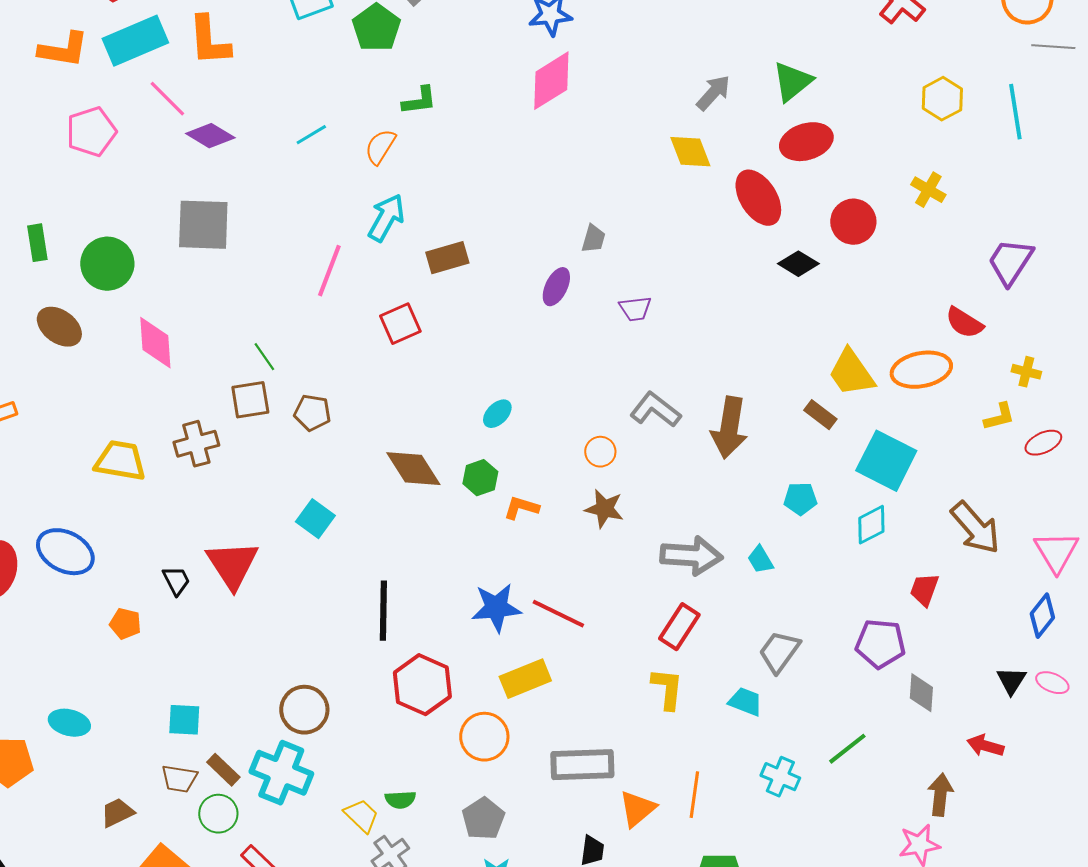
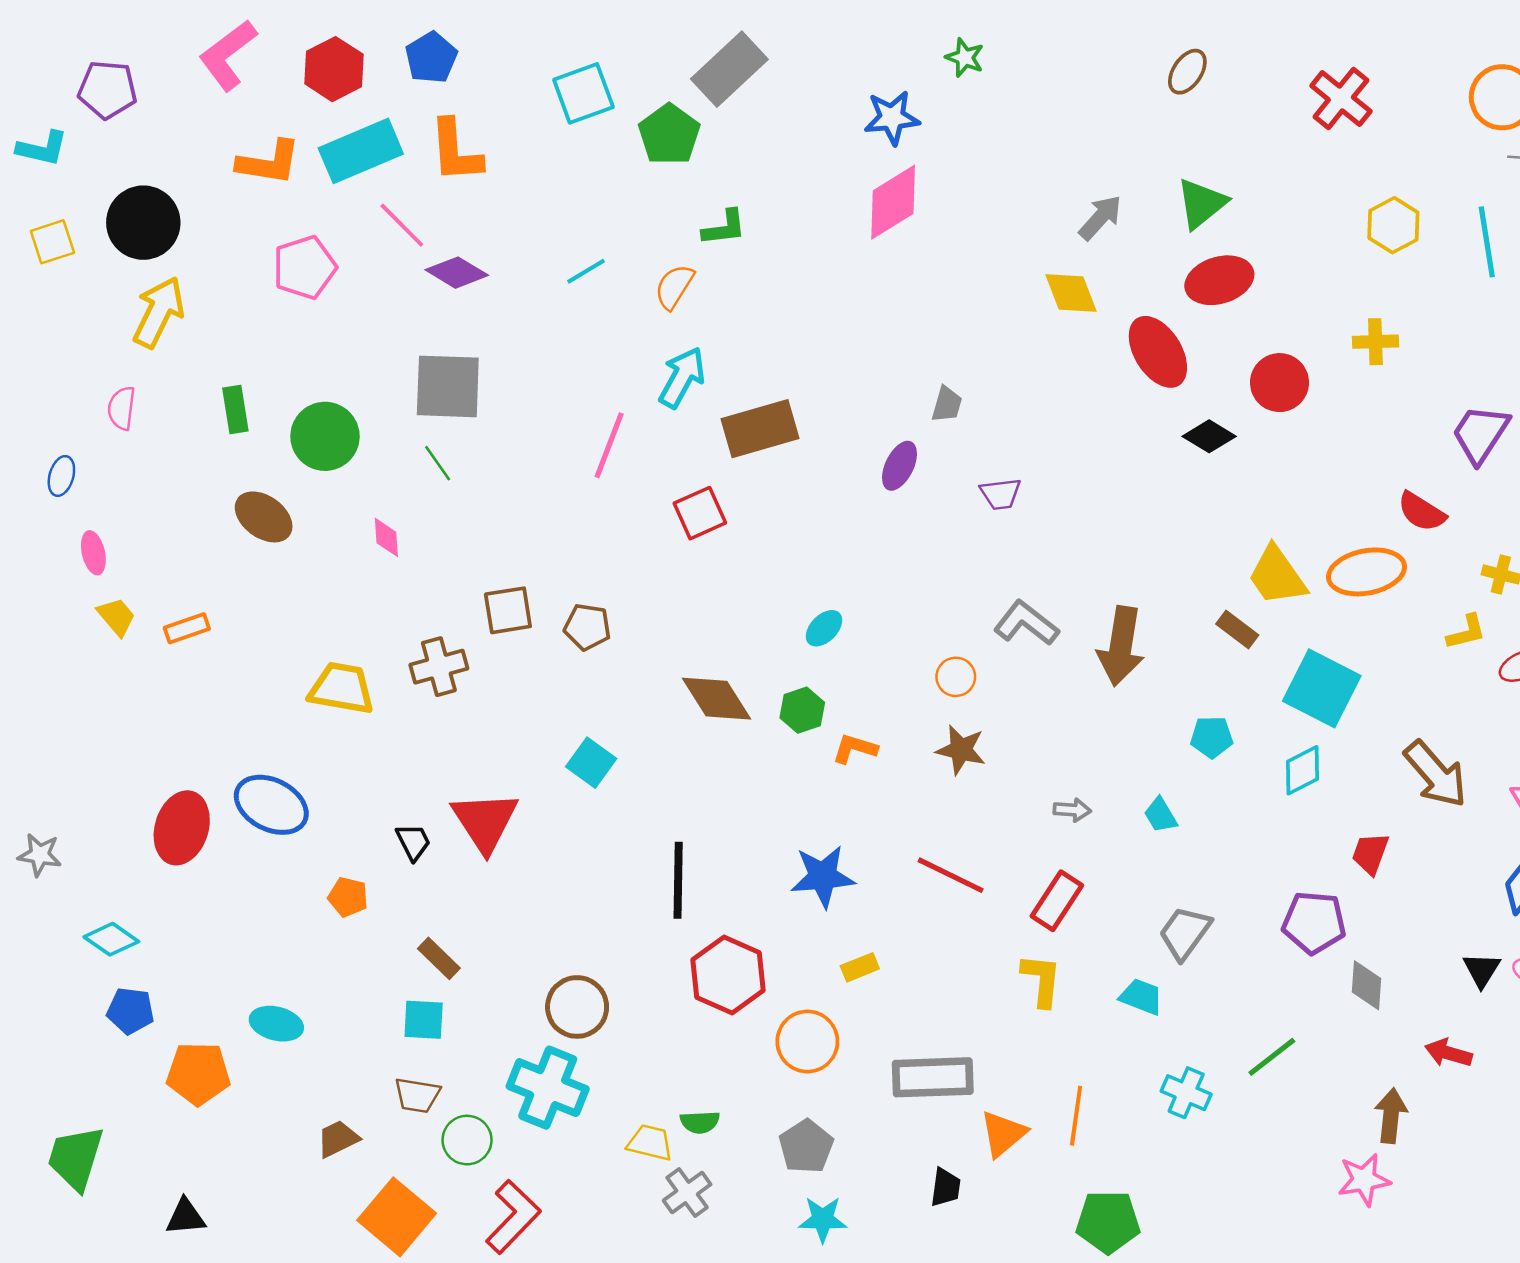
yellow cross: (928, 190) -> (1375, 342), turned -32
brown rectangle: (447, 258) -> (760, 429), size x1.4
pink diamond: (155, 343) -> (386, 537), size x0.6
green line: (264, 357) -> (438, 463), moved
gray arrow: (691, 556) -> (1072, 810), size x0.5
red line: (558, 614) -> (951, 875), moved
yellow rectangle: (525, 679) -> (860, 967), size x0.6
brown rectangle: (223, 770) -> (439, 958), moved
yellow trapezoid: (361, 816) -> (650, 1143), turned -30

